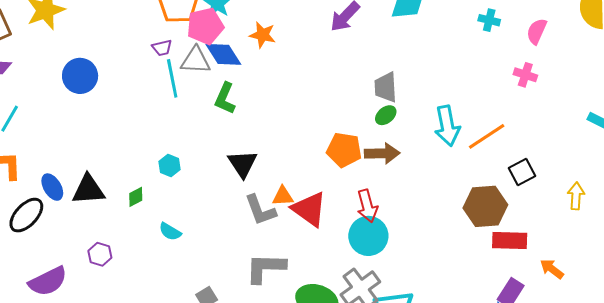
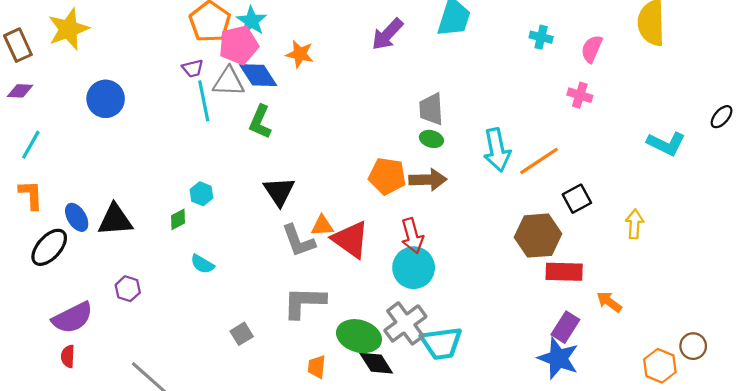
green ellipse: (386, 115) -> (431, 139), turned 55
green diamond: (136, 197) -> (178, 219), moved

